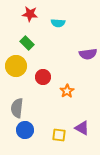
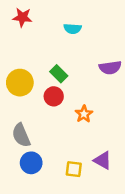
red star: (30, 14) -> (22, 17), moved
green rectangle: (27, 43) -> (59, 74), moved
gray semicircle: (17, 108) -> (21, 135), turned -30

